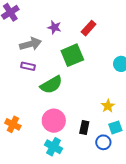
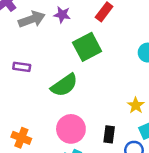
gray arrow: (31, 44) -> (32, 19), moved
purple rectangle: (28, 66) -> (22, 67), moved

